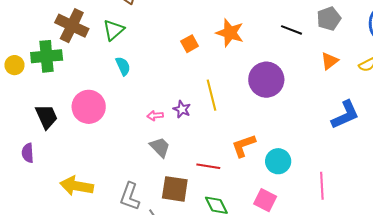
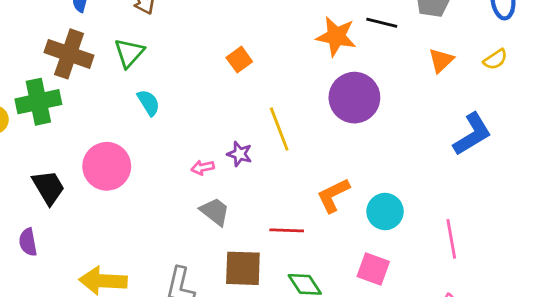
orange star: (230, 33) -> (336, 36), moved

